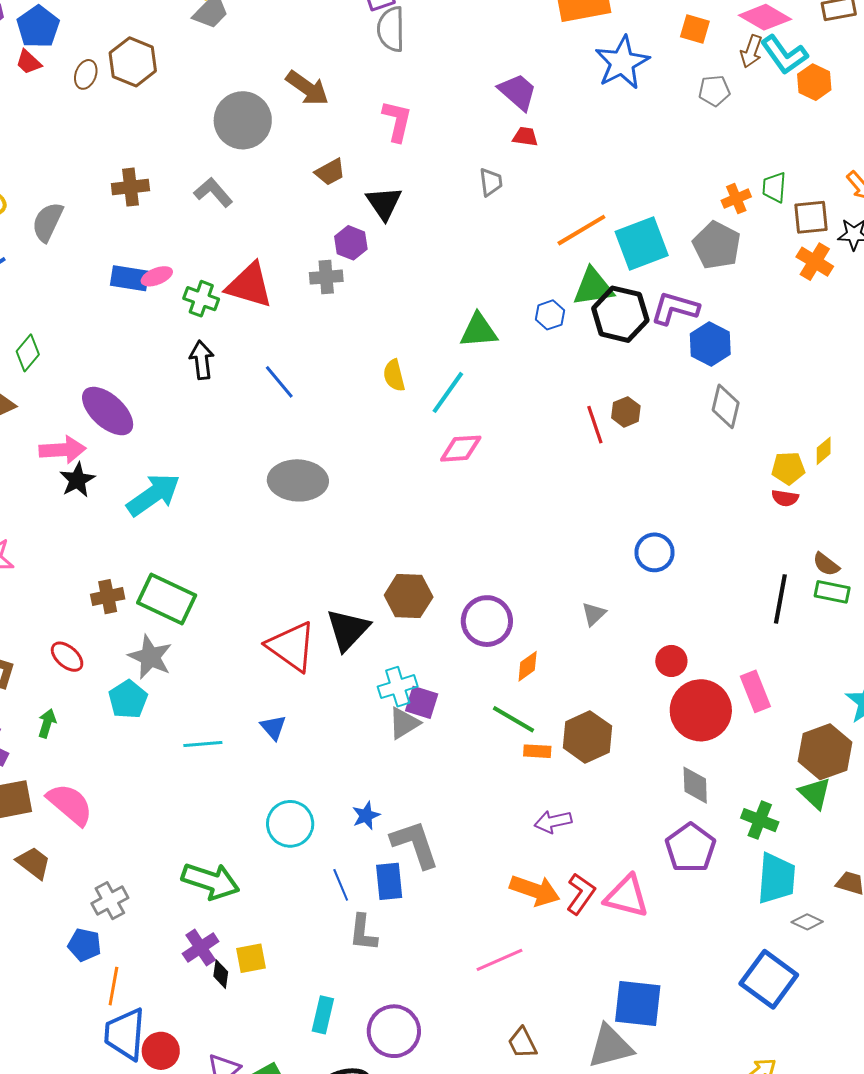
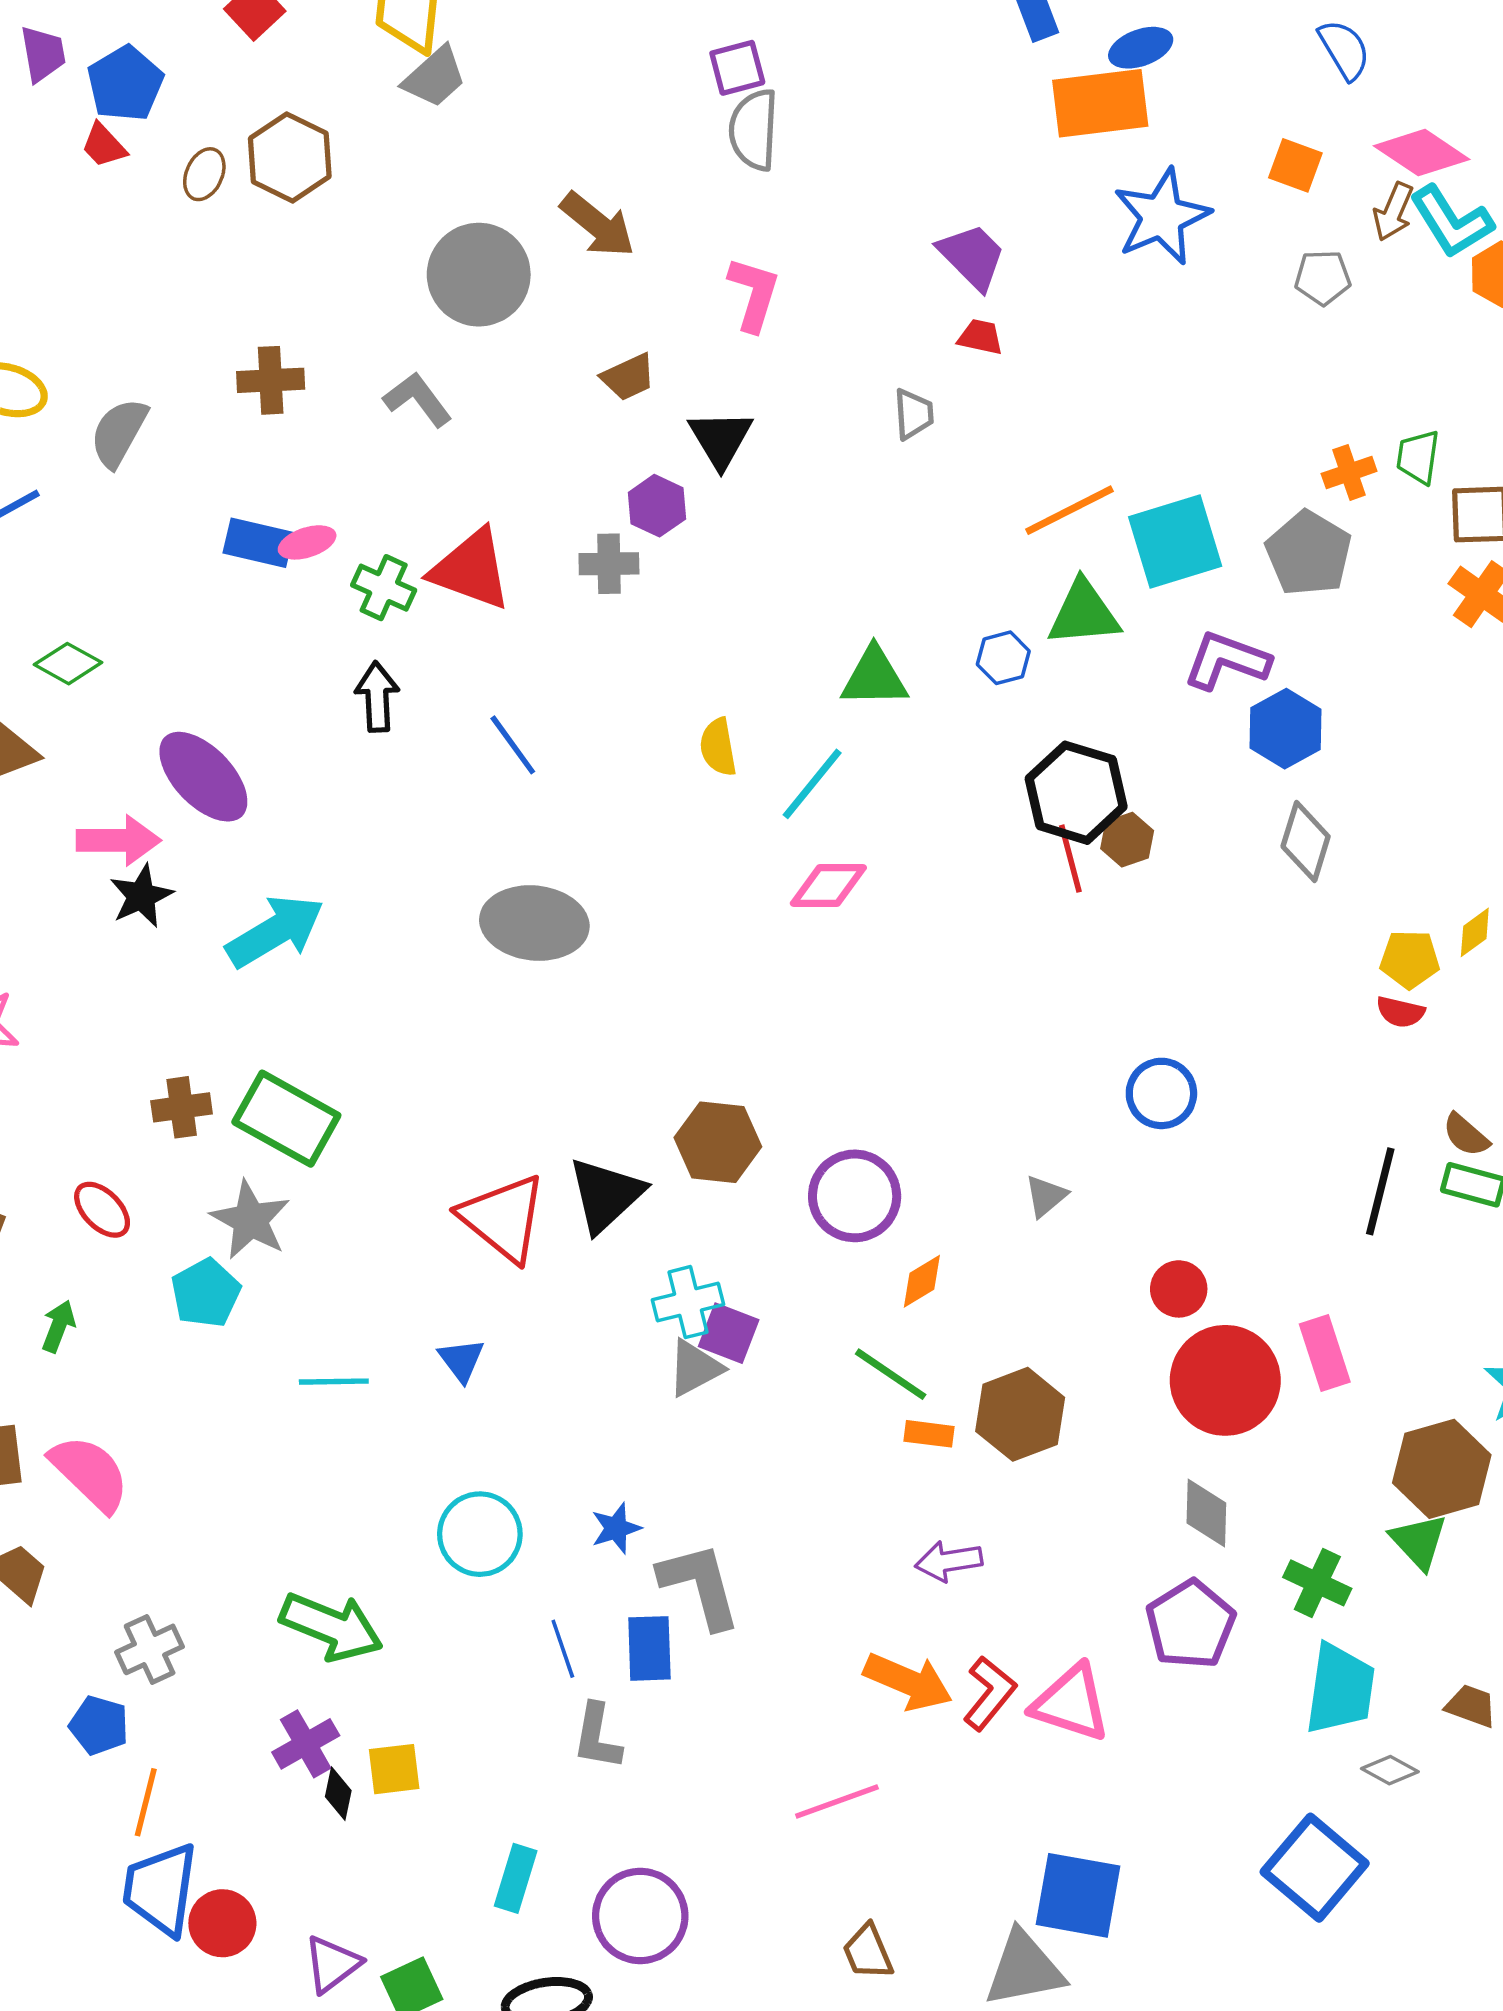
black hexagon: (620, 314) -> (1076, 793), moved
green diamond: (28, 353) -> (68, 664), turned 75

